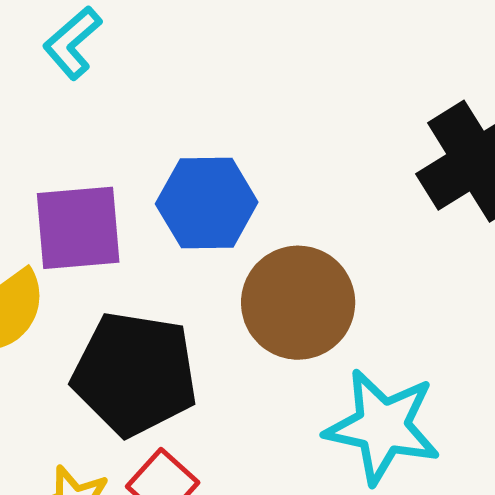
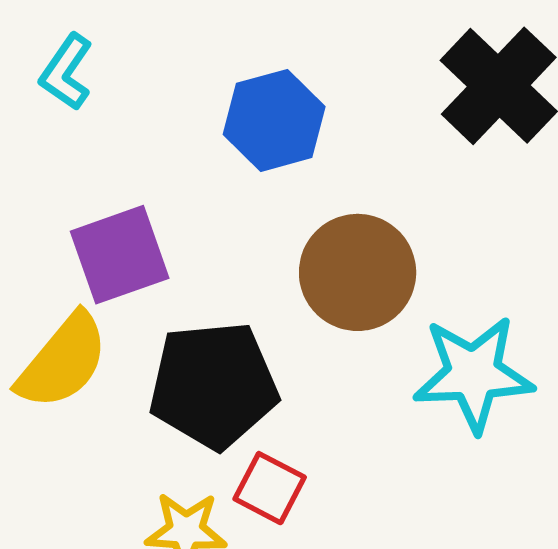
blue hexagon: (207, 203) -> (274, 120), moved

